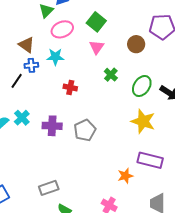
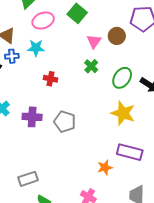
pink triangle: (97, 47) -> (94, 41), moved
gray pentagon: (85, 130) -> (65, 122), turned -30

